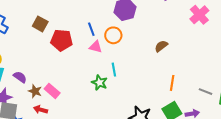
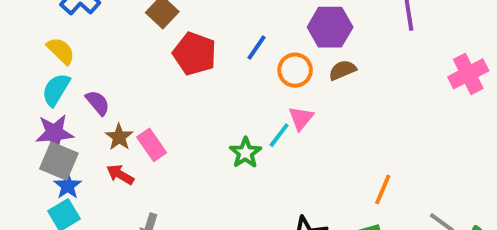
blue line: (91, 29) -> (256, 48), turned 40
brown semicircle: (161, 46) -> (342, 70), moved
pink triangle: (96, 47) -> (301, 118), moved, turned 40
cyan line: (114, 70) -> (279, 135), turned 32

